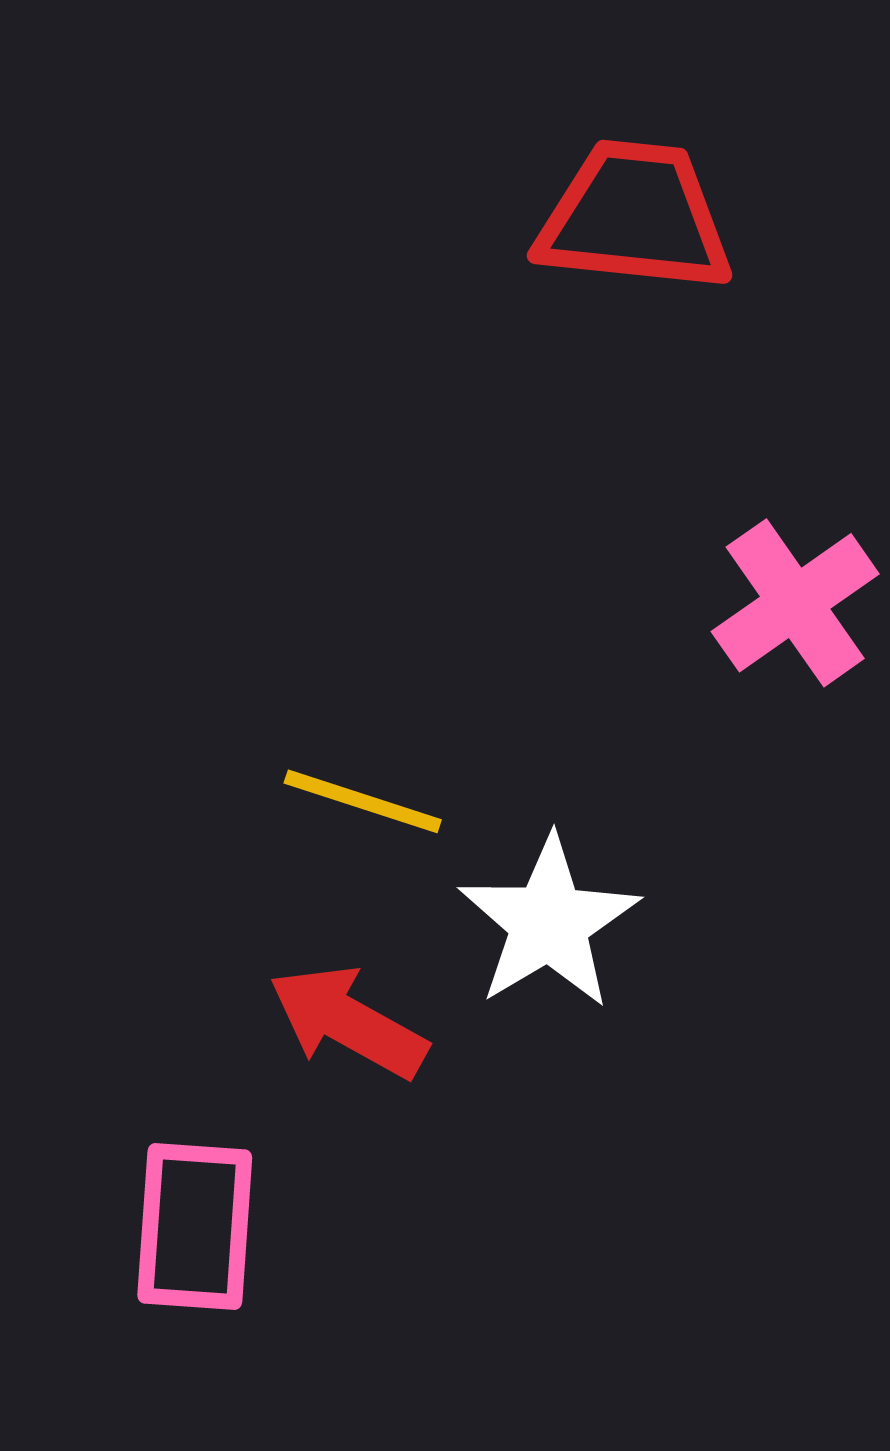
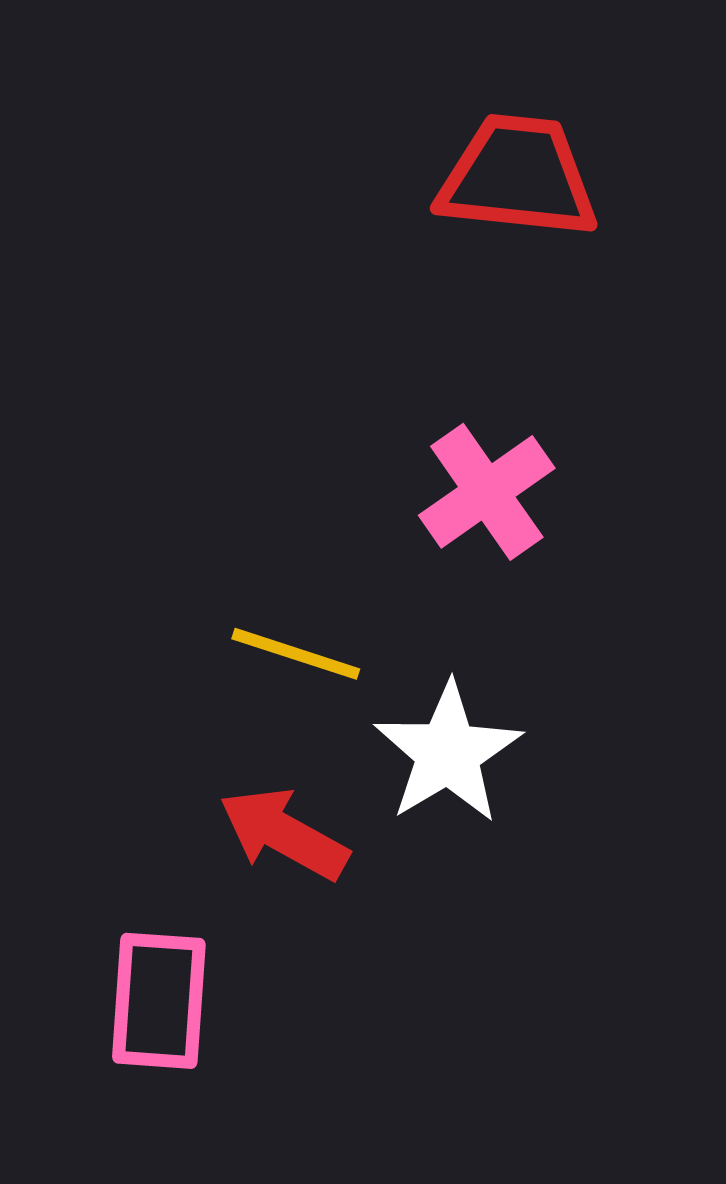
pink cross: (795, 603) -> (487, 492), moved

